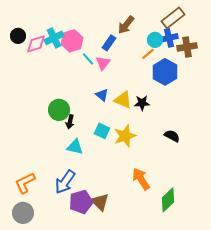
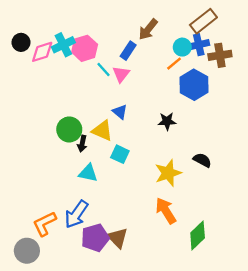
yellow triangle: (123, 100) -> (102, 131), moved
yellow star: (125, 136) -> (168, 173), moved
orange L-shape: (25, 183) -> (45, 224), moved

